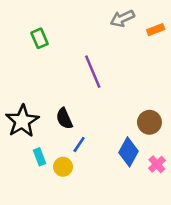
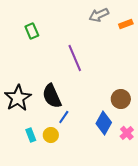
black semicircle: (64, 119) -> (52, 96), size x1.4
cyan rectangle: (40, 157) -> (31, 135), moved

